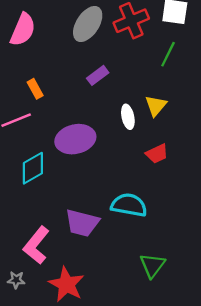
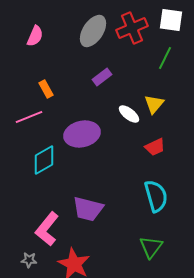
pink semicircle: (23, 30) -> (35, 36), size x0.7
white ellipse: (128, 117) -> (129, 114), turned -40
cyan semicircle: (129, 205) -> (156, 196), moved, turned 64

